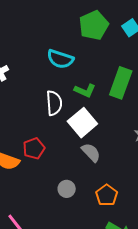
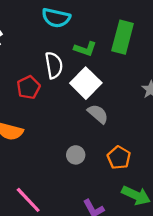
red pentagon: (34, 148) -> (28, 87), moved

